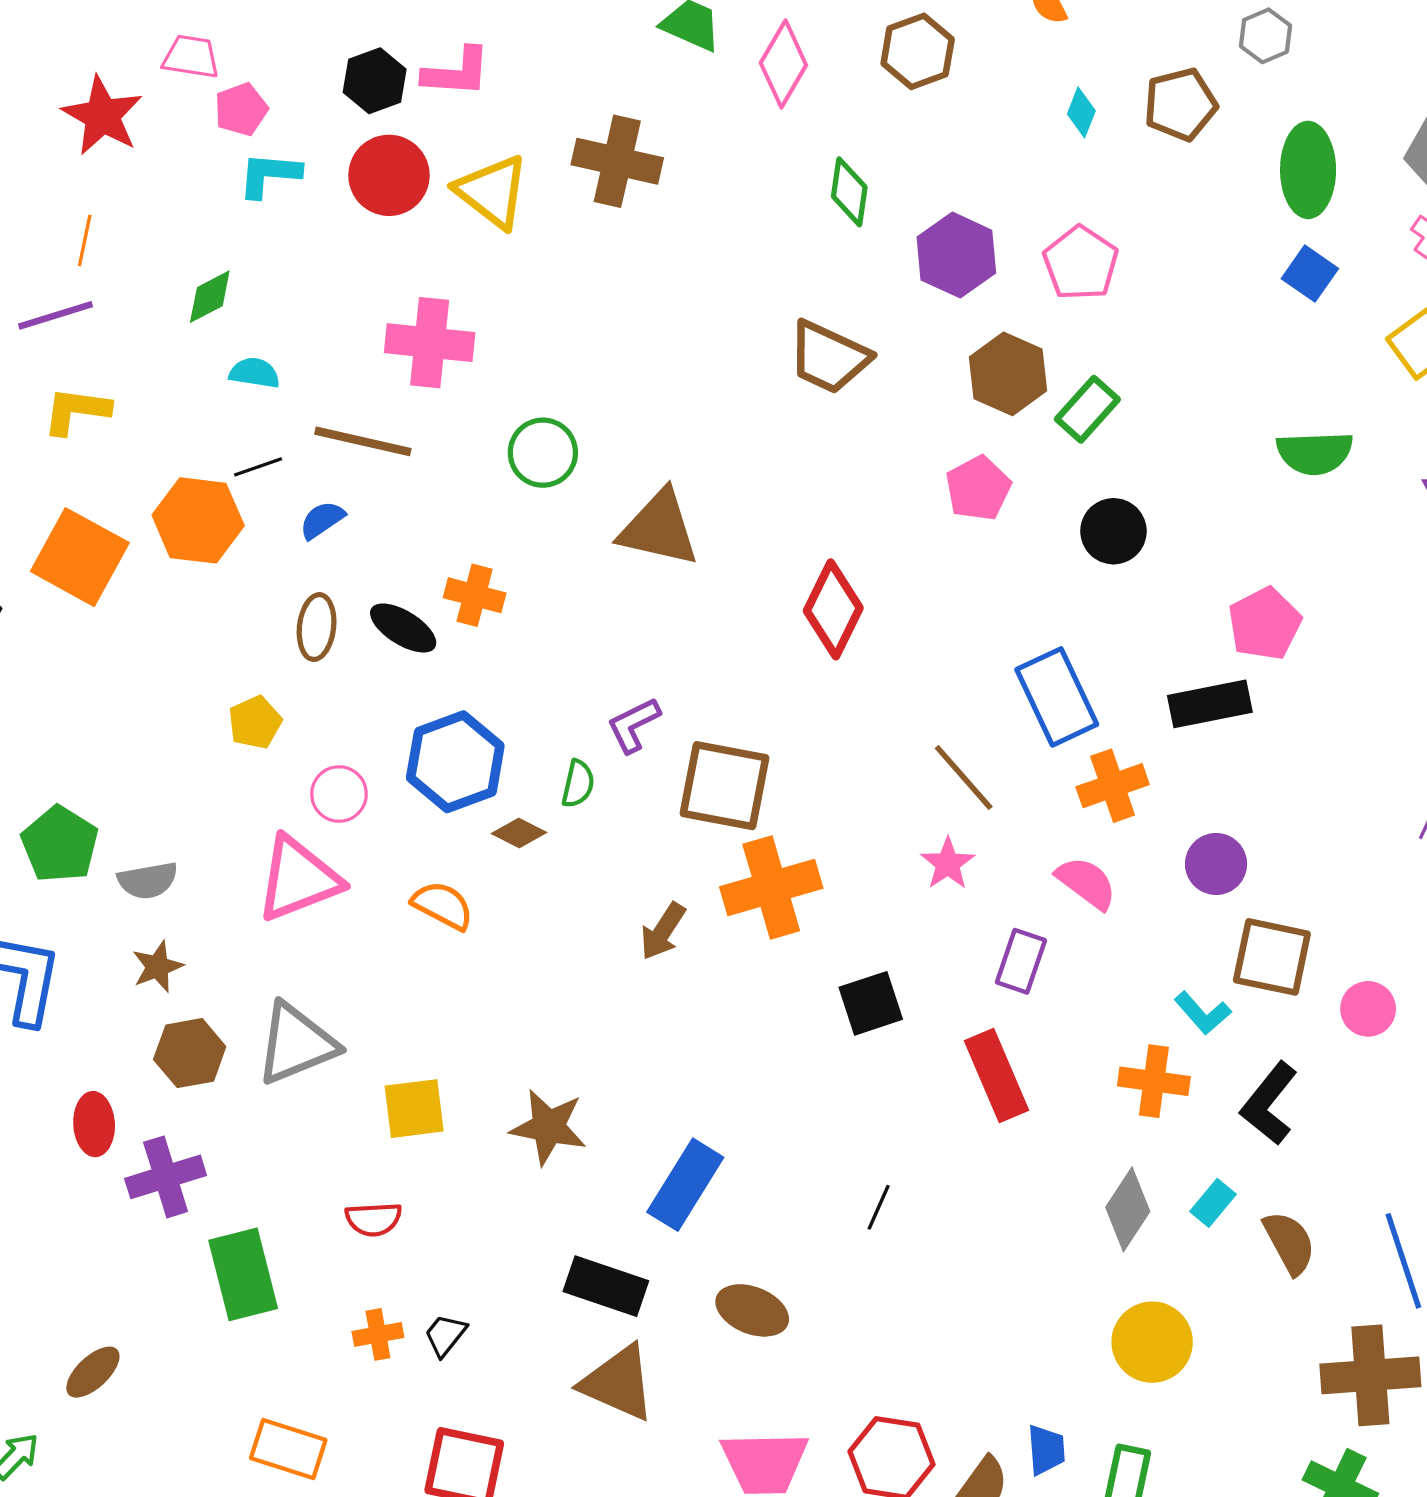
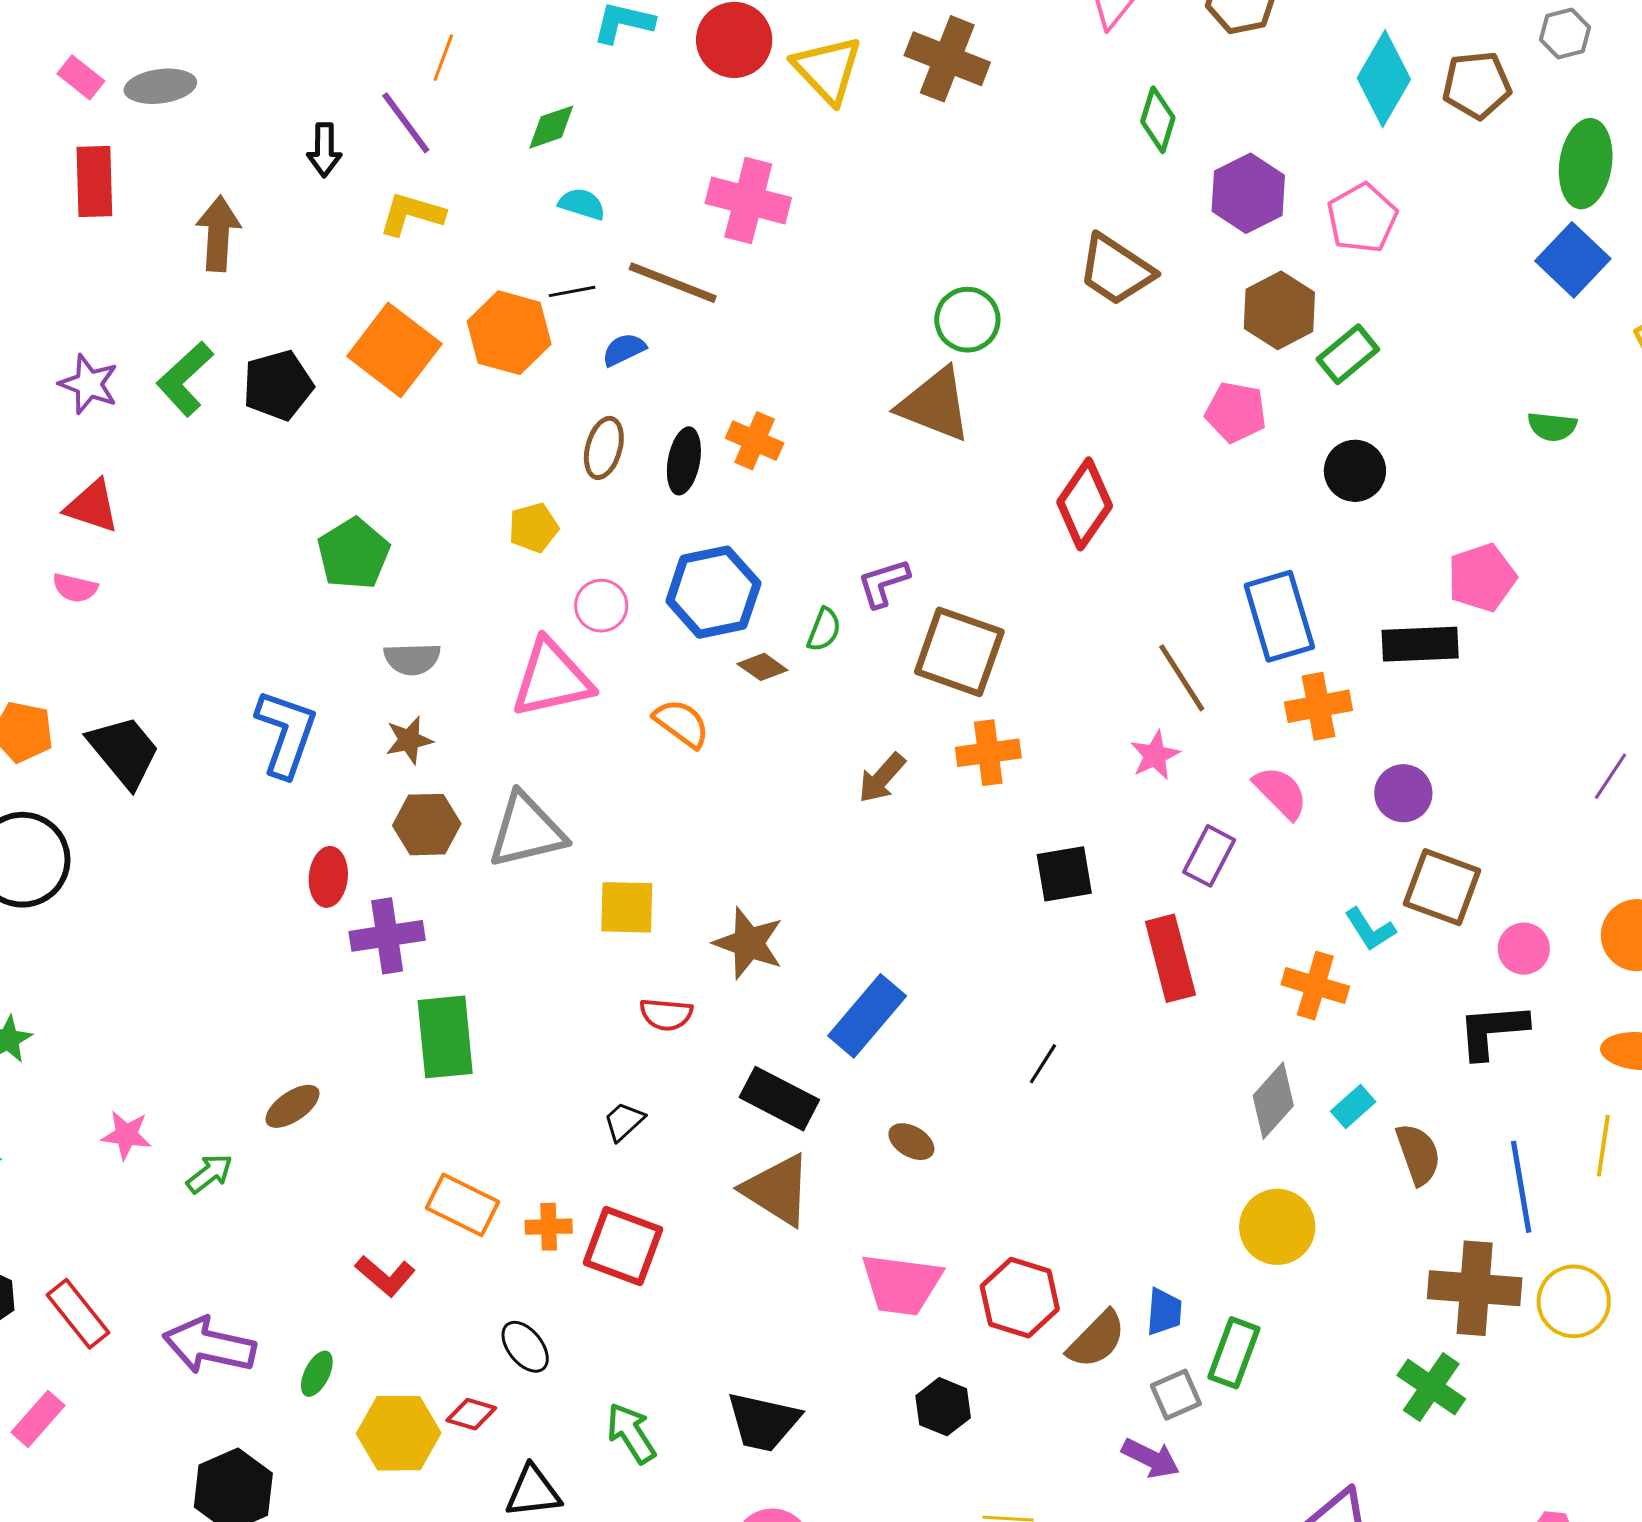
cyan diamond: (1081, 112) -> (1384, 79), size x2.0
blue square: (1310, 274) -> (1573, 260), size x1.4
purple line: (56, 315) -> (406, 123), turned 62
green circle: (543, 453) -> (967, 320), moved
green semicircle: (1315, 453) -> (1552, 427), size x0.7
pink pentagon: (978, 488) -> (1236, 412), turned 30
black ellipse: (403, 628) -> (684, 461), turned 60
green pentagon: (60, 844) -> (353, 554), moved
orange cross: (771, 887) -> (988, 753), size x0.7
black L-shape: (1269, 1104) -> (1492, 1031), moved, turned 38
red semicircle: (374, 1219) -> (666, 1014), moved
brown ellipse: (752, 1310) -> (911, 1142), size x0.7
orange cross: (378, 1334) -> (549, 1227), moved

